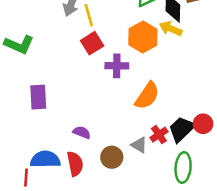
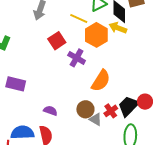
yellow line: (89, 15) -> (79, 19), moved, turned -48
purple cross: (117, 66) -> (77, 58), turned 30
purple rectangle: (38, 97) -> (16, 84), turned -72
brown circle: (112, 157) -> (85, 109), moved

